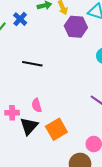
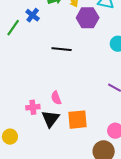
black line: (32, 64) -> (62, 49), moved
orange square: (56, 129) -> (77, 120), turned 30

